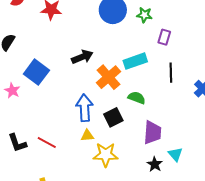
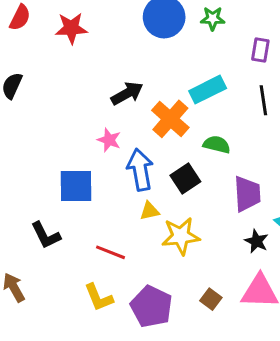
purple rectangle: (164, 37) -> (260, 50), moved
blue square: (36, 72) -> (76, 186), moved, turned -30
pink star: (12, 91) -> (109, 140), moved
red line: (47, 142) -> (110, 252), moved

